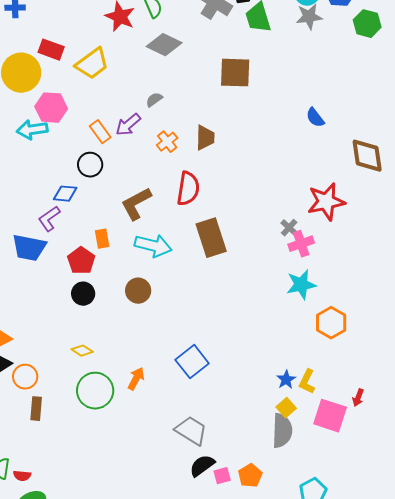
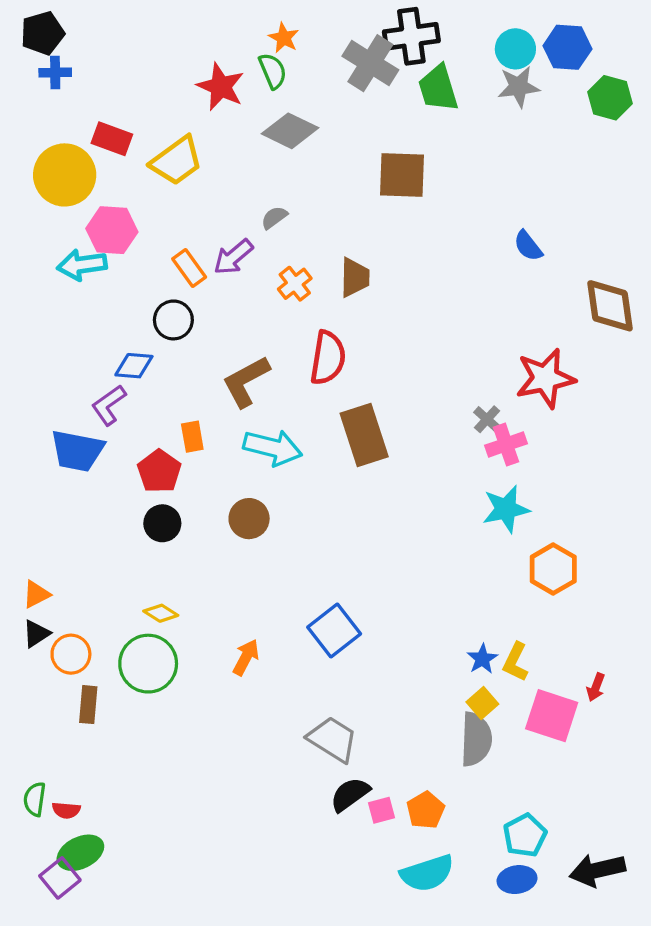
green circle: (95, 391) -> (148, 664), moved

